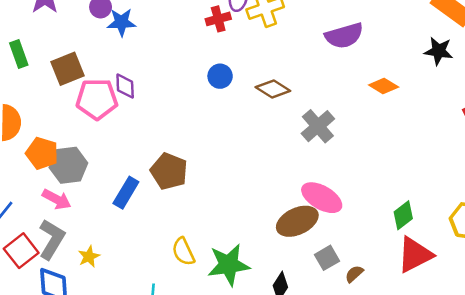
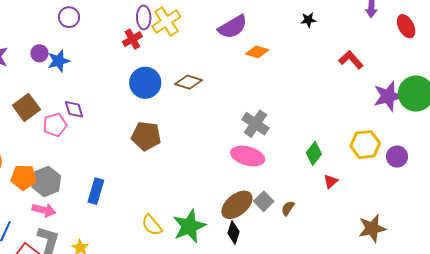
black star: (439, 51) -> (308, 20), size x0.7
blue circle: (220, 76) -> (145, 83), size x1.6
orange diamond: (384, 86) -> (257, 52), moved
pink pentagon: (97, 99) -> (55, 125), size x0.7
gray cross: (318, 126) -> (256, 124), moved
brown pentagon: (169, 171) -> (146, 136), moved
brown ellipse: (297, 221) -> (237, 205), moved
red triangle: (415, 255) -> (331, 181), size x0.5

